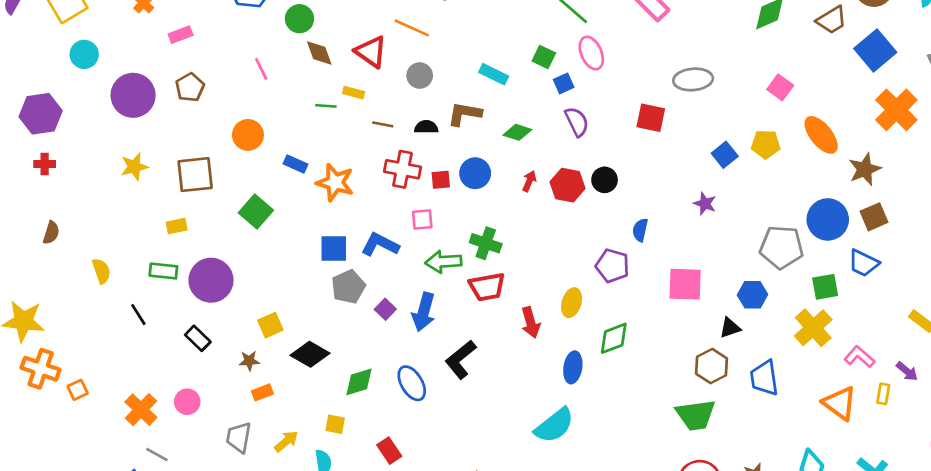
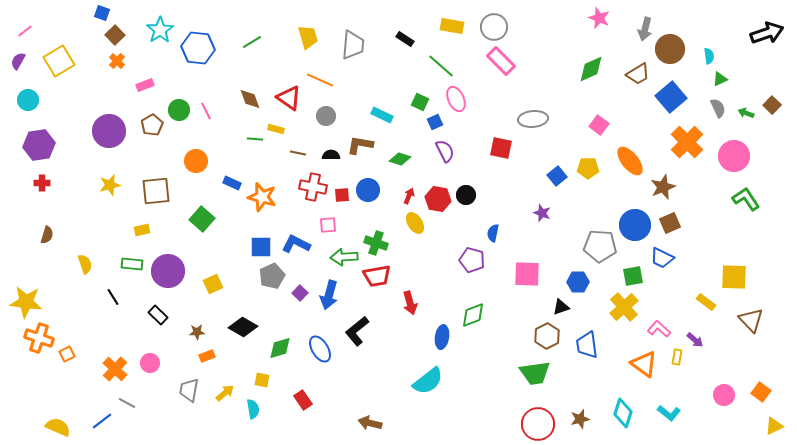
green circle: (299, 19) -> (179, 110), moved
cyan circle: (84, 54) -> (28, 100), moved
yellow ellipse: (572, 303) -> (415, 223), moved, turned -50
yellow square: (270, 325) -> (213, 284), moved

